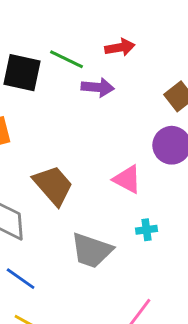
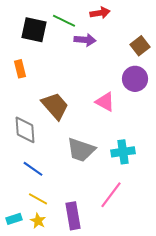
cyan cross: (147, 230) -> (123, 152), moved, size x1.6

